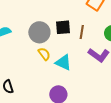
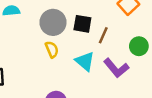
cyan triangle: (63, 63) -> (85, 61), moved

